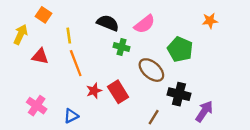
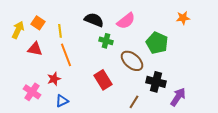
orange square: (43, 15) -> (38, 23), moved
red star: (94, 91) -> (54, 79), moved

